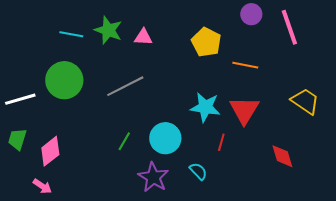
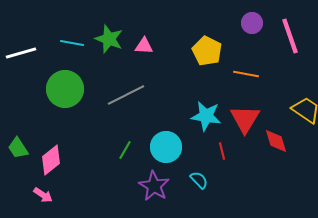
white line: (20, 99) -> (21, 53), moved
green trapezoid: (17, 139) -> (18, 148), turned -50
red line: (221, 142) -> (222, 151), turned -30
red diamond: (282, 156) -> (276, 141), moved

